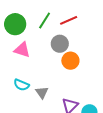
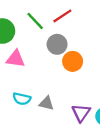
green line: (45, 20) -> (35, 21), turned -66
gray triangle: (42, 92) -> (46, 103), turned -32

